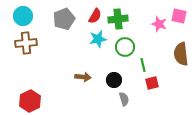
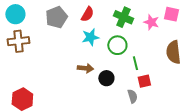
green cross: (118, 19) -> (123, 17), moved, turned 30
brown arrow: (83, 77) -> (85, 68), moved
gray semicircle: (124, 99) -> (132, 96), moved

